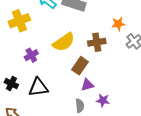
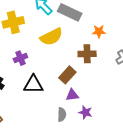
orange star: (118, 24) -> (99, 31), moved
yellow semicircle: (64, 42) -> (51, 37), moved
black triangle: (38, 87) -> (33, 84), moved

